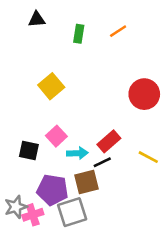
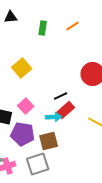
cyan arrow: (77, 153) -> (54, 117), moved
black line: (102, 162) -> (61, 96), moved
purple pentagon: (52, 190) -> (23, 134), moved

